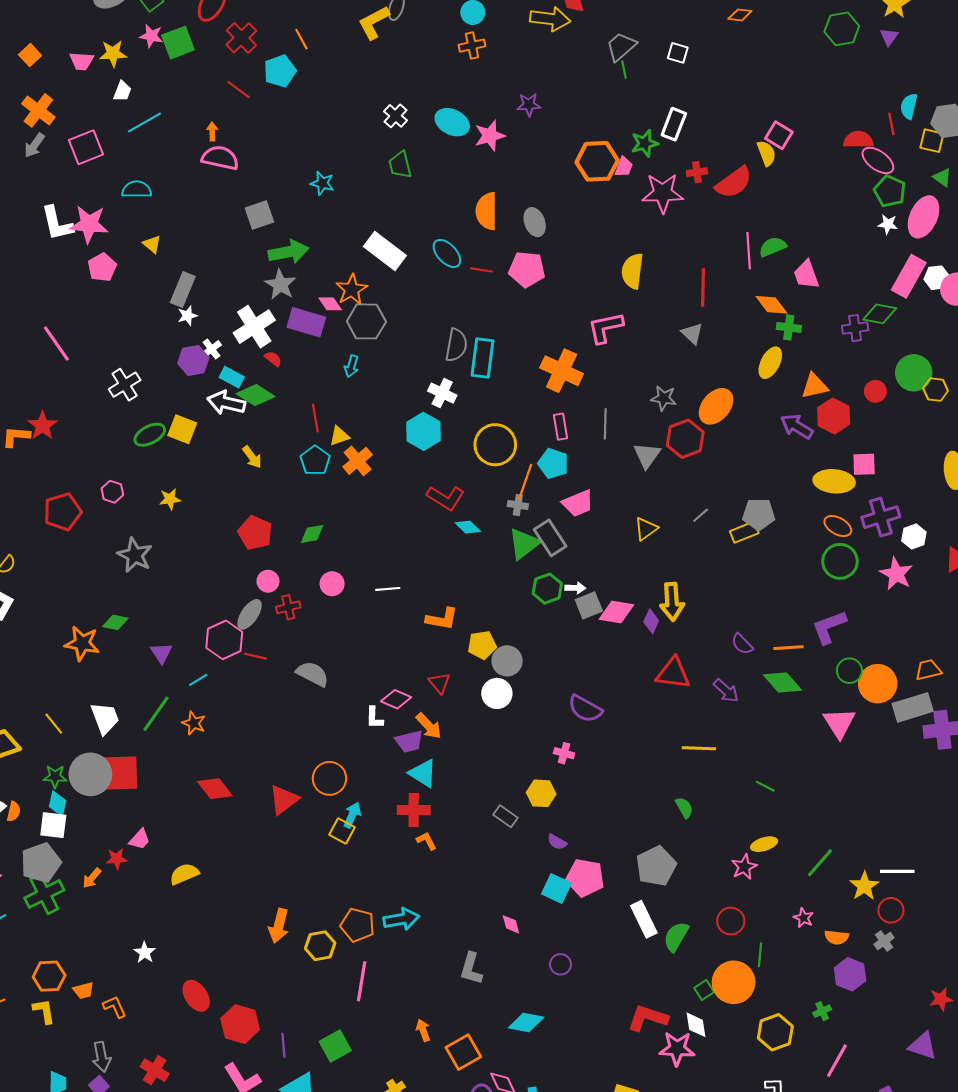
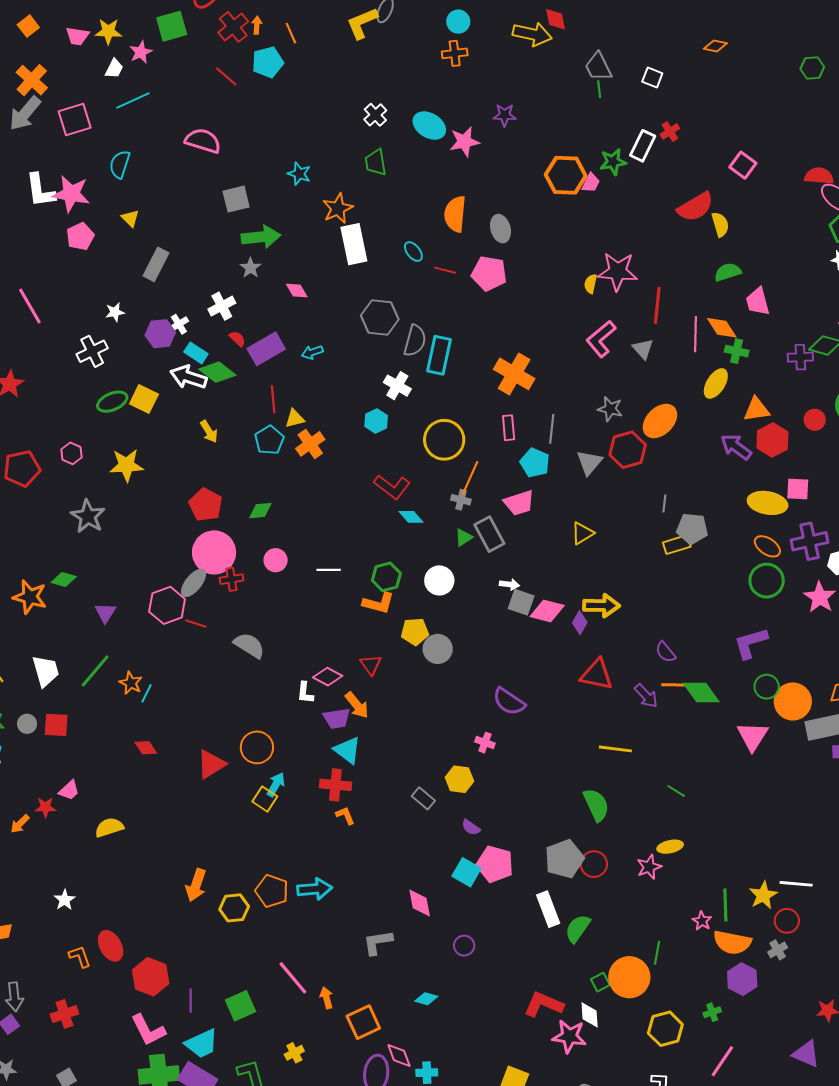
green hexagon: (842, 29) -> (812, 68), size x0.7
pink star: (151, 36) -> (141, 52), moved, turned 30
gray trapezoid: (621, 47) -> (598, 67), turned -80
orange arrow: (212, 132) -> (257, 25), moved
gray arrow: (34, 145) -> (25, 113), size x1.5
yellow semicircle: (766, 153) -> (720, 225), moved
red cross: (697, 172) -> (670, 131), moved, turned -30
cyan semicircle: (137, 189) -> (120, 164), turned -76
pink star: (663, 193) -> (618, 272), moved
white rectangle: (385, 251) -> (354, 244), turned 36
pink line: (749, 251) -> (696, 334), moved
cyan ellipse: (447, 253) -> (413, 252), size x0.7
yellow semicircle: (632, 271) -> (591, 284), size x0.6
gray star: (280, 285) -> (250, 268), size x0.7
orange star: (352, 290) -> (338, 208), moved
white star: (188, 316) -> (115, 312), moved
gray hexagon: (366, 321) -> (380, 317), moved
purple rectangle: (306, 322) -> (266, 349), moved, turned -51
white cross: (254, 327) -> (222, 306), size x0.7
pink L-shape: (605, 328) -> (601, 339), moved, turned -33
cyan arrow: (351, 366) -> (312, 352), turned 50
cyan hexagon: (423, 431) -> (376, 421), size x0.7
cyan pentagon: (553, 464) -> (535, 463), moved
yellow star: (170, 499) -> (126, 465), size x1.6
gray line: (701, 515) -> (664, 503), moved, turned -48
green triangle: (524, 544) -> (464, 537), size x0.6
pink circle: (268, 581) -> (214, 552), size x2.0
green hexagon: (547, 589) -> (386, 577), moved
yellow arrow: (672, 602) -> (601, 606), turned -90
gray square: (589, 605) -> (521, 602), turned 36
orange line: (789, 648) -> (676, 685), moved
cyan line: (198, 680) -> (146, 693), moved, turned -36
white circle: (497, 693) -> (439, 580), moved
red square: (120, 773) -> (56, 725), size x0.7
gray circle: (90, 774) -> (27, 724), size x0.5
red diamond: (215, 789) -> (146, 748), size x0.7
green semicircle: (684, 808) -> (596, 805), size x1.6
green line: (820, 863) -> (725, 905), moved, turned -48
red circle: (731, 921) -> (594, 864), moved
pink diamond: (511, 924) -> (420, 903), size x1.4
orange semicircle: (837, 937) -> (732, 942), size x1.6
gray L-shape: (471, 969) -> (378, 942), turned 60
pink line: (362, 981) -> (293, 978), moved, turned -54
orange L-shape: (115, 1007) -> (80, 957), moved
cyan diamond: (526, 1023) -> (426, 999), size x0.7
red cross: (155, 1070) -> (64, 1014), turned 36

